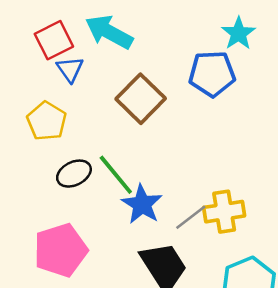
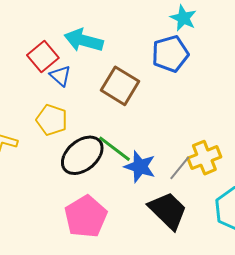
black ellipse: (74, 174) -> (82, 155), size x1.6

